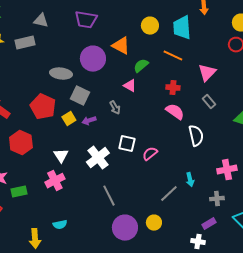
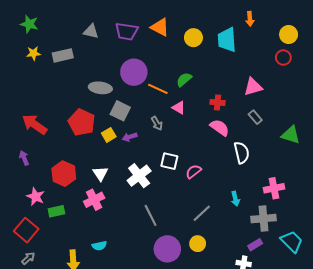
gray triangle: (41, 21) -> (91, 31), moved
orange triangle: (121, 46) -> (160, 27), moved
orange line: (173, 56) -> (158, 89), moved
pink triangle: (207, 73) -> (253, 87), turned 30
pink triangle: (130, 86) -> (179, 108), moved
red hexagon: (21, 143) -> (64, 174), moved
gray line: (169, 194) -> (202, 213), moved
gray cross: (217, 199) -> (263, 219), size x1.6

